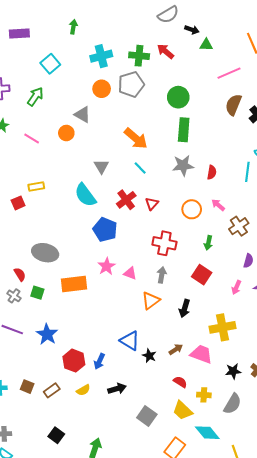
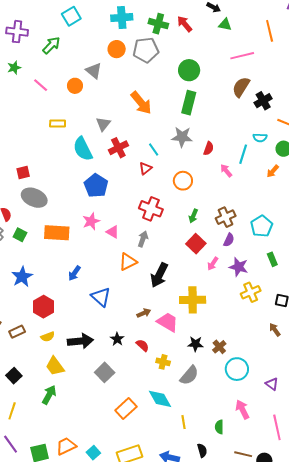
cyan line: (140, 168) -> (154, 149), moved
yellow rectangle: (36, 186) -> (58, 123), moved
red cross: (126, 200) -> (118, 148), moved
red square: (18, 203) -> (23, 172), moved
pink arrow: (218, 205) -> (226, 171), moved
brown cross: (239, 226) -> (226, 217), moved
red square: (202, 275) -> (196, 244), moved
black arrow: (185, 308) -> (159, 275), size x1.4
black star: (149, 356) -> (117, 339), moved
blue arrow: (99, 361) -> (74, 273), moved
black arrow: (117, 389) -> (80, 341), size x1.4
yellow trapezoid: (183, 410) -> (55, 366), moved

